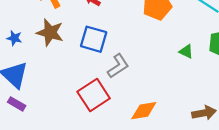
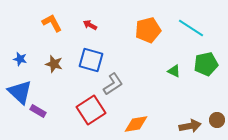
brown star: (50, 33) -> (54, 64), moved, size x0.7
purple rectangle: (17, 104) -> (38, 111), moved

